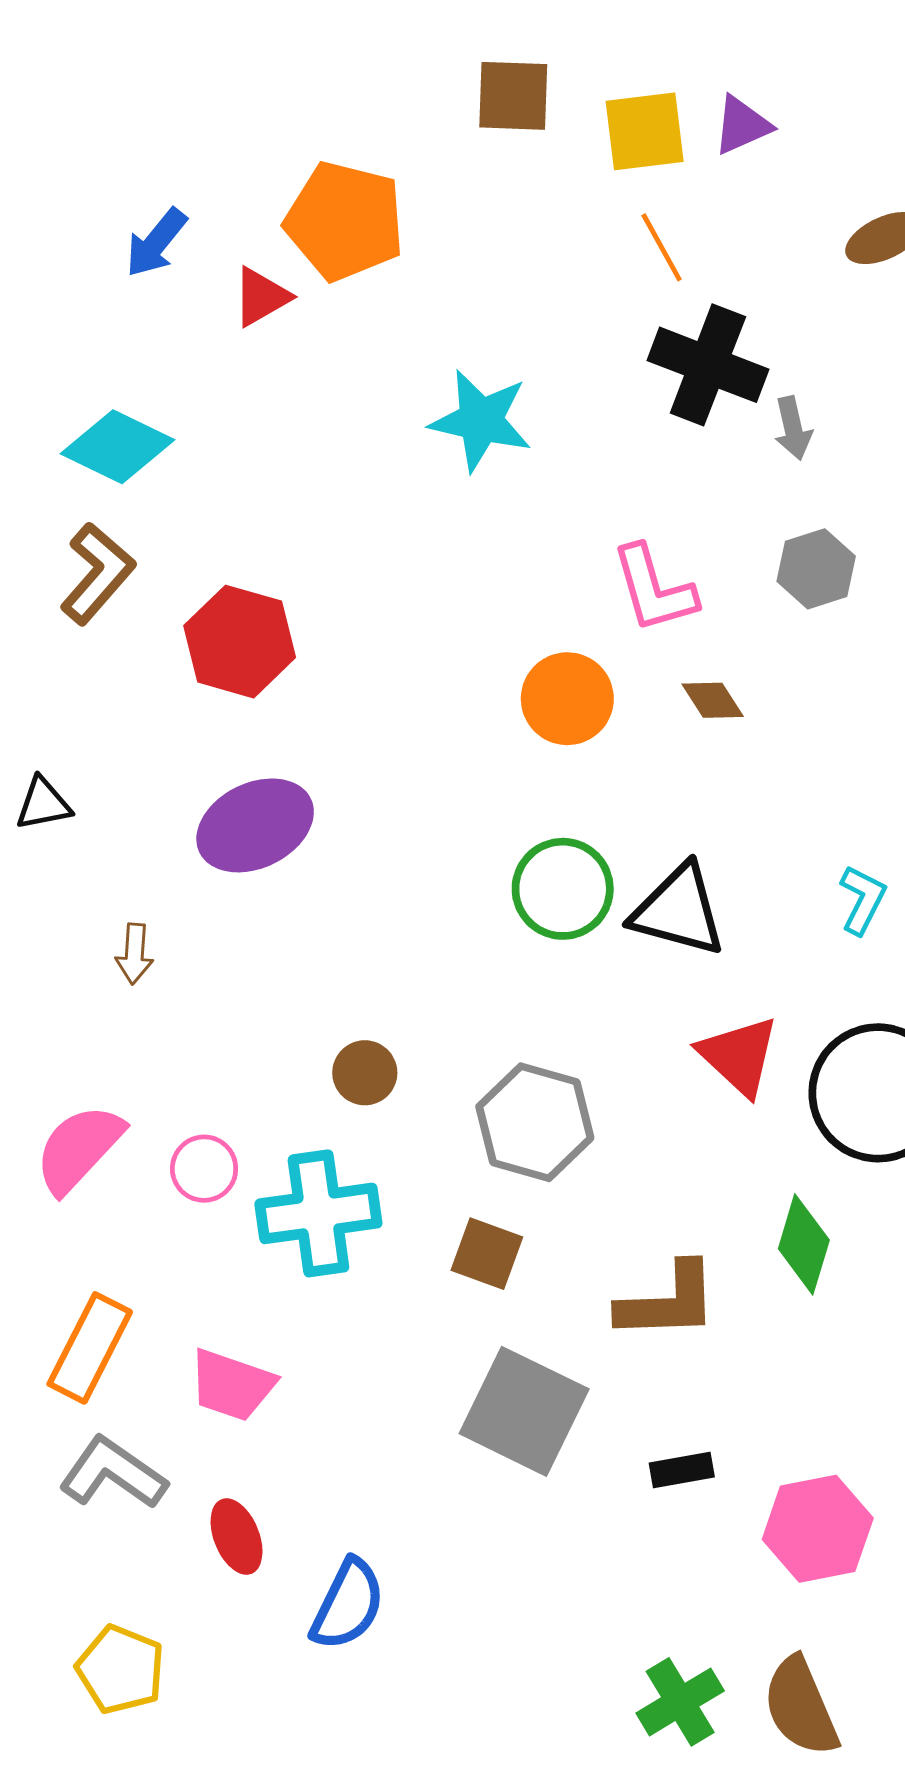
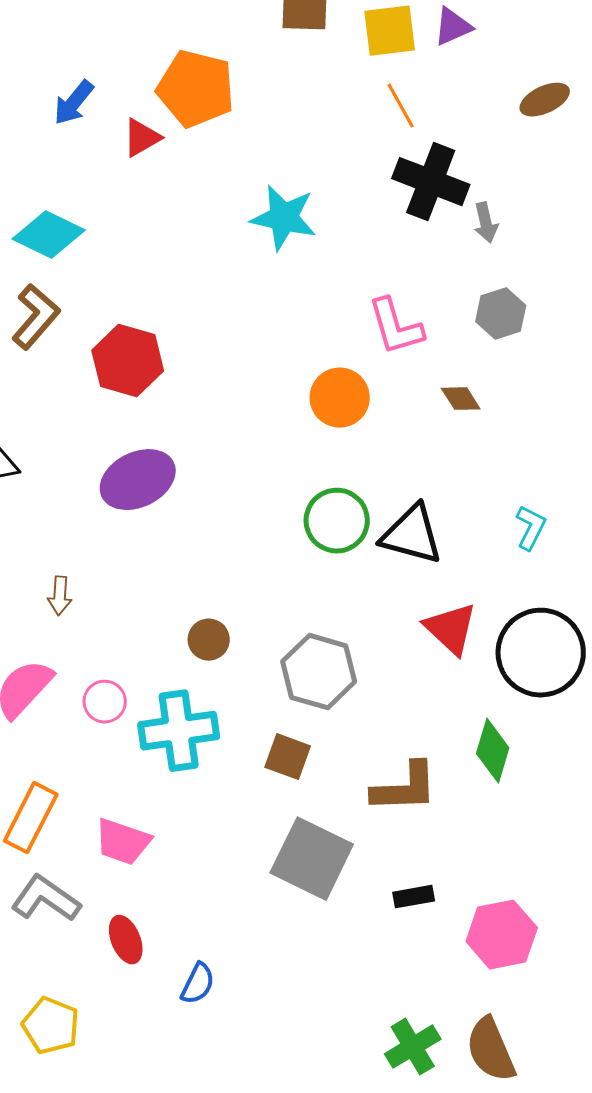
brown diamond: (713, 700) -> (461, 399), moved
brown arrow: (134, 954) -> (60, 596), moved
blue semicircle: (348, 1605) -> (198, 984), size x0.7

